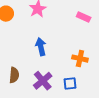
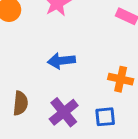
blue arrow: (41, 47) -> (61, 61), turned -84

